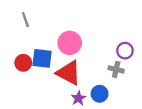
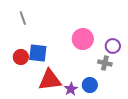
pink circle: (70, 43) -> (83, 39), moved
red triangle: (69, 73) -> (50, 80), moved, turned -35

